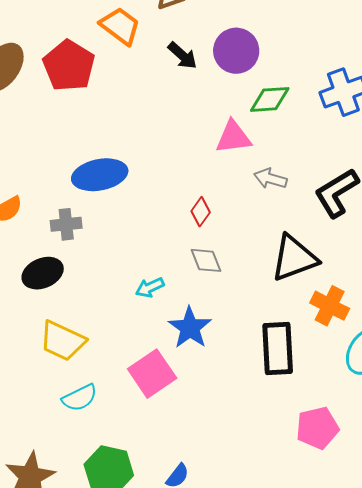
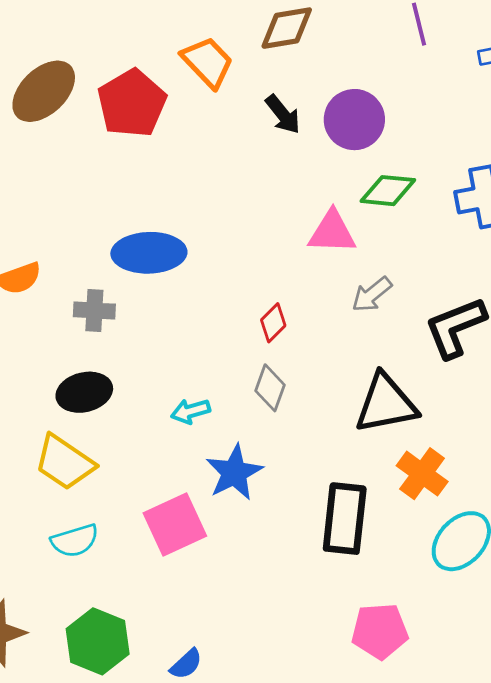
gray arrow: (270, 179) -> (372, 294), turned -64
gray diamond: (206, 260) -> (270, 388), turned 32
black ellipse: (43, 273) -> (84, 392), moved

